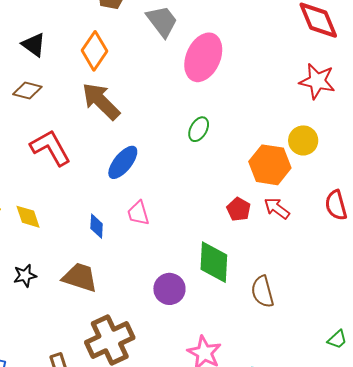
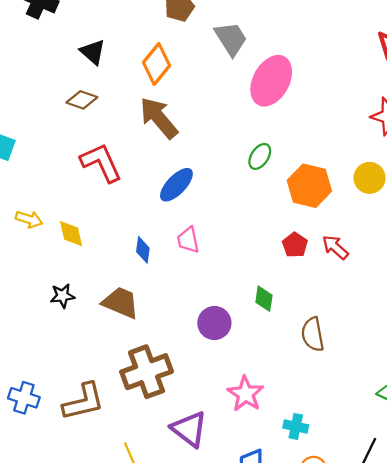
orange hexagon: (270, 165) -> (309, 186), moved
green diamond: (214, 262) -> (264, 299), size x0.6

